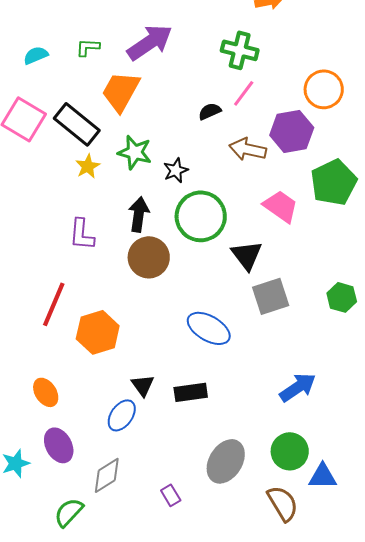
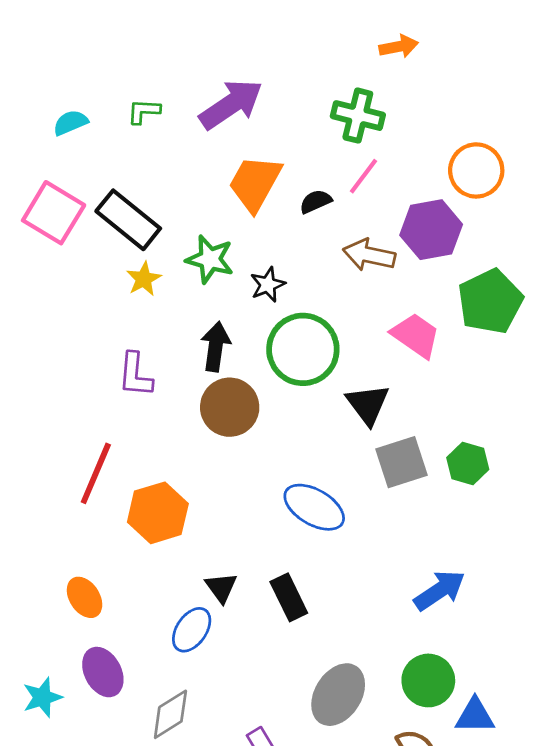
orange trapezoid: (121, 91) -> (255, 183), moved
green hexagon: (342, 297) -> (468, 464), moved
black rectangle: (191, 392) -> (289, 597), turned 72

